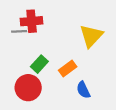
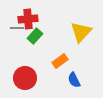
green rectangle: (39, 64) -> (35, 36), moved

